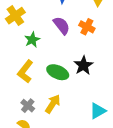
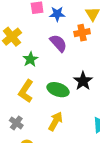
orange cross: (87, 27) -> (82, 33), moved, turned -35
gray cross: (28, 106) -> (16, 123), moved

